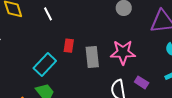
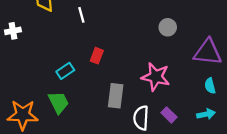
gray rectangle: (92, 57) -> (116, 96), moved
cyan rectangle: (45, 65) -> (65, 71), size x0.7

